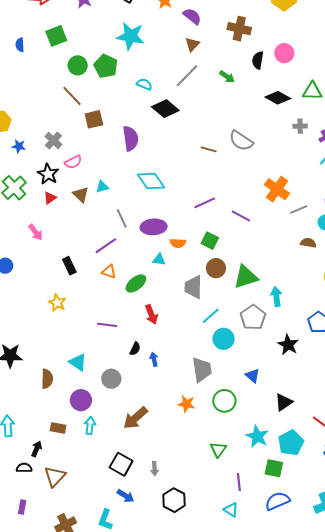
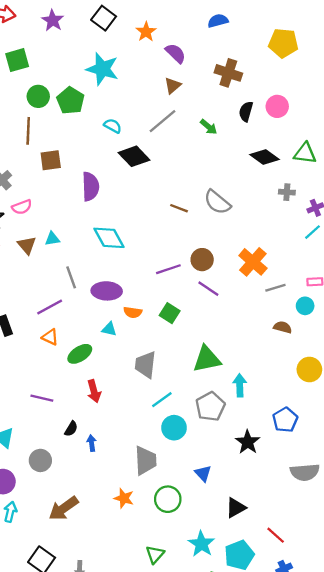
brown line: (72, 96) -> (28, 131), turned 40
brown circle: (216, 268) -> (202, 260), moved

